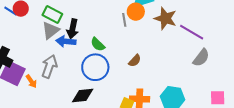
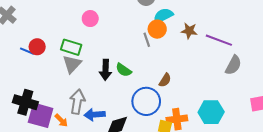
brown star: (165, 18) -> (189, 31), size x0.7
black arrow: (73, 29) -> (106, 70), moved
blue arrow: (66, 41) -> (95, 115), moved
blue circle: (95, 67) -> (146, 101), moved

